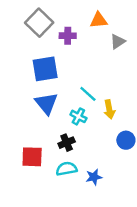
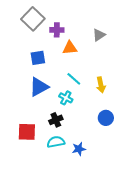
orange triangle: (99, 20) -> (70, 48), moved
blue square: (45, 69) -> (38, 58), size x0.7
blue triangle: (46, 103) -> (39, 87), turned 40
yellow arrow: (109, 109) -> (101, 85), moved

